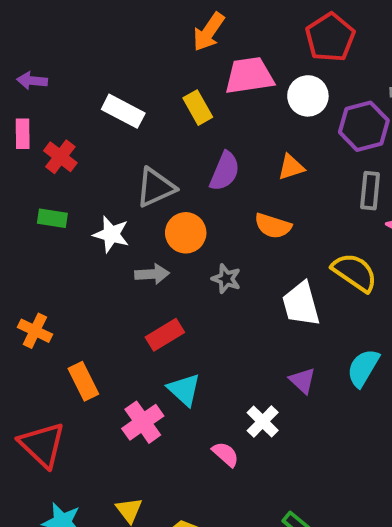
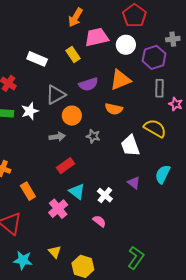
orange triangle: (291, 167) -> (120, 80), size x1.6
purple semicircle: (225, 171) -> (88, 84), turned 54
white star: (111, 234) -> (30, 111), moved, turned -30
white cross: (263, 421) -> (105, 195), moved

